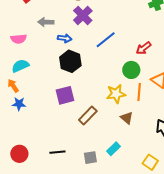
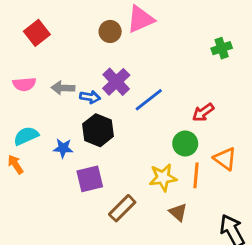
purple cross: (83, 15) -> (116, 82), moved
gray arrow: (46, 22) -> (63, 88), moved
pink semicircle: (19, 39) -> (24, 84), moved
blue star: (19, 104) -> (63, 148), moved

